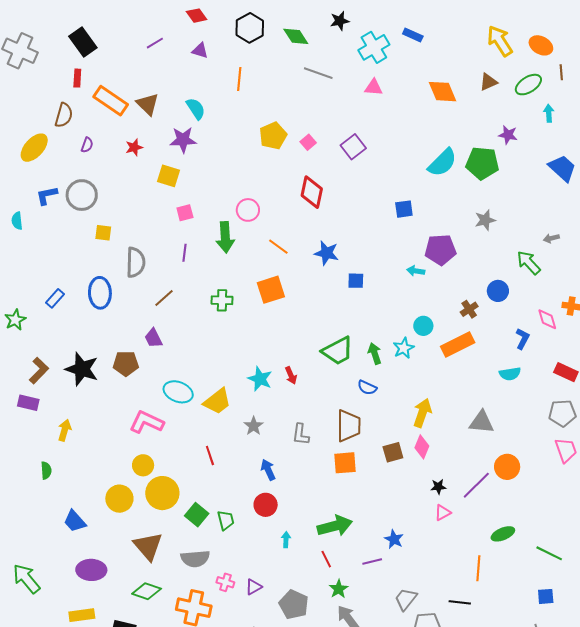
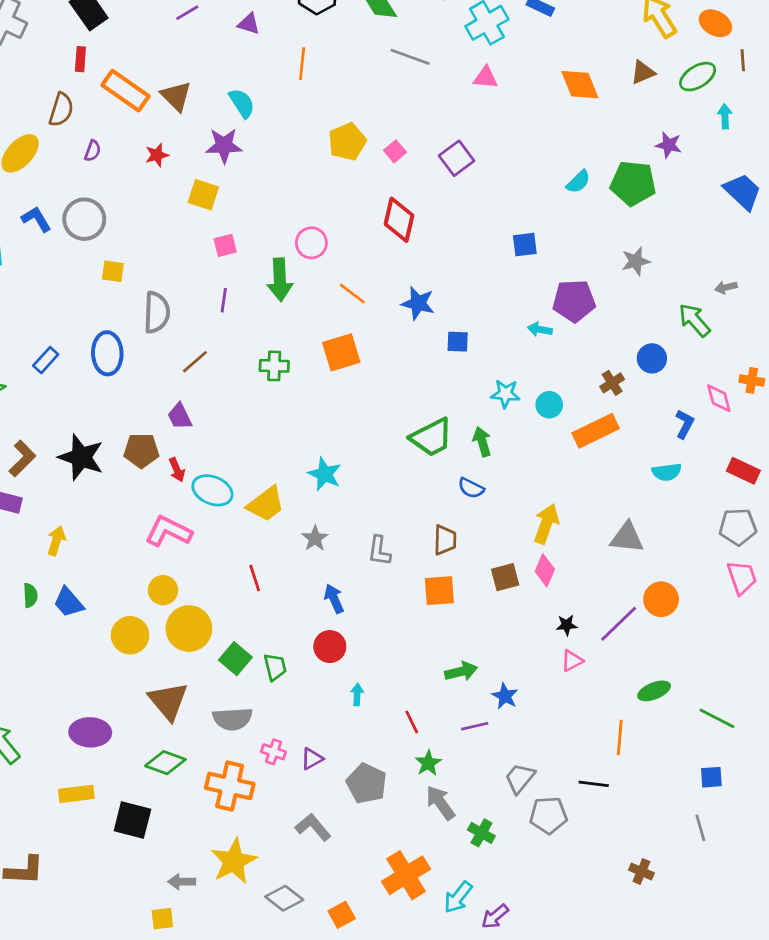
cyan semicircle: (442, 163) -> (578, 182), size x0.6
blue L-shape: (47, 195) -> (36, 219), turned 70
cyan star: (404, 348) -> (505, 394), moved, turned 30
red arrow: (291, 375) -> (177, 470), moved
brown trapezoid: (349, 426) -> (445, 540), size x0.7
blue trapezoid: (75, 521) -> (69, 602), moved
green arrow: (335, 526) -> (461, 671), moved, size x0.7

